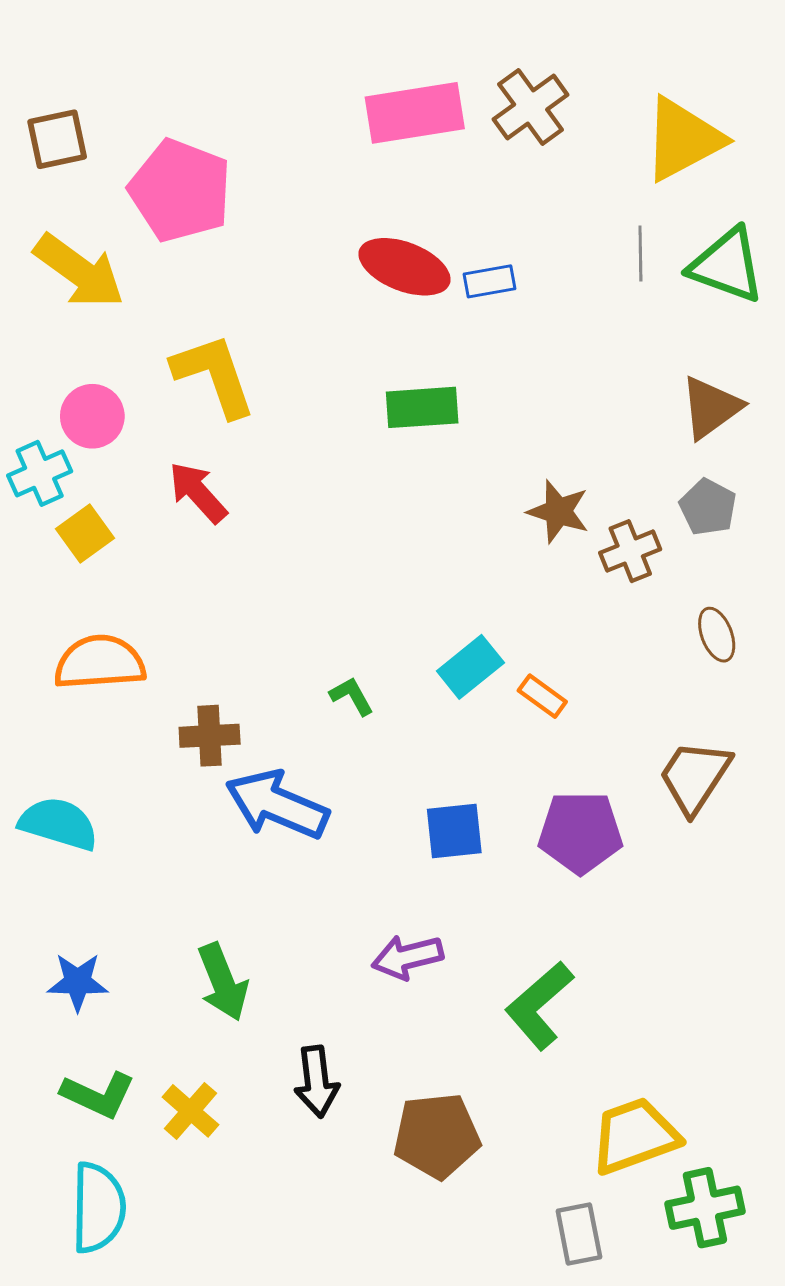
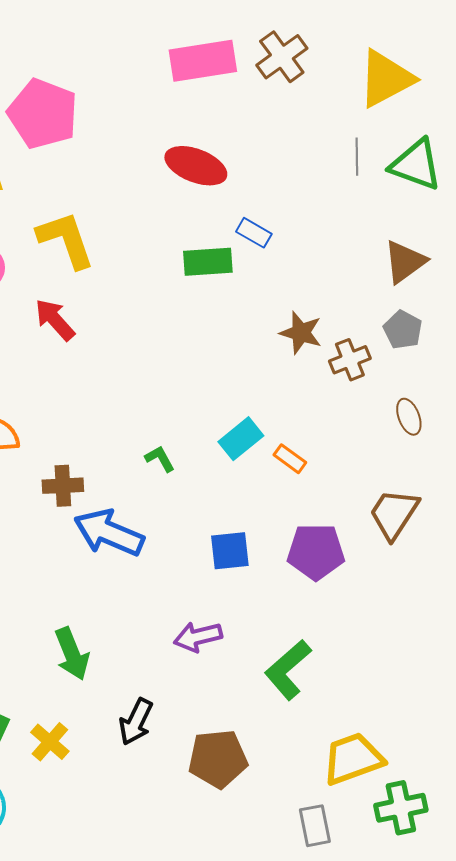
blue rectangle: (490, 281) -> (254, 233), moved, turned 40
black arrow: (317, 1082) -> (136, 722), turned 33

